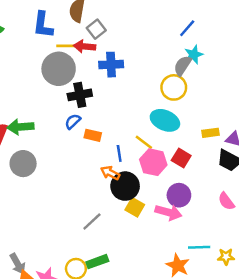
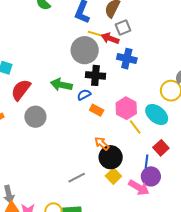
green arrow: (20, 127) -> (61, 85), moved
blue line: (119, 153) -> (146, 161), moved
pink hexagon: (153, 162) -> (126, 108), moved

